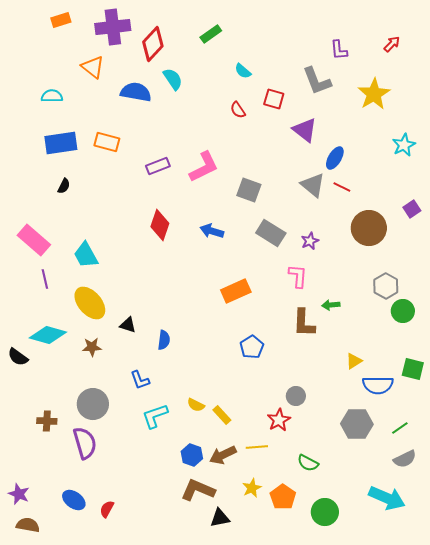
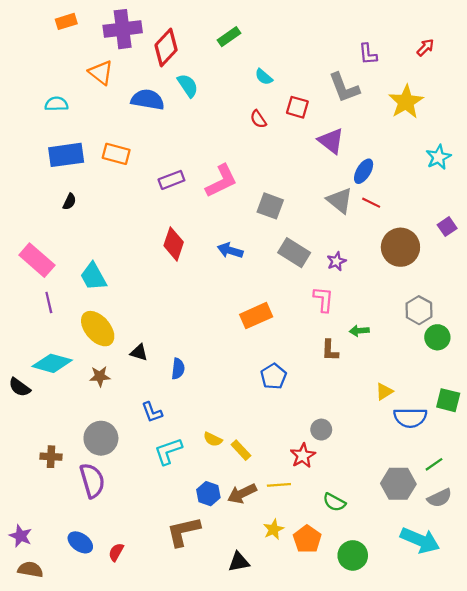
brown L-shape: (304, 323) -> (330, 350), size x0.7
gray hexagon: (357, 424) -> (398, 484), moved
brown L-shape: (198, 490) -> (183, 532), moved, turned -36

